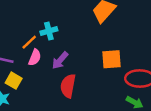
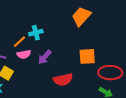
pink semicircle: (35, 57) -> (24, 54), turned 56
red semicircle: (68, 86) -> (63, 80), moved, turned -114

